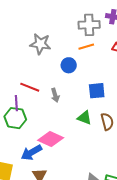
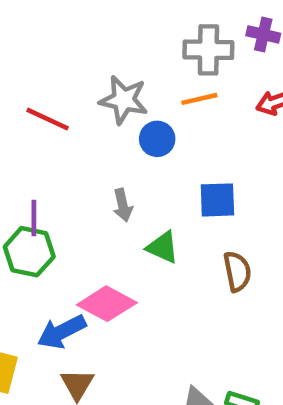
gray star: (40, 44) -> (124, 100), moved
red line: (30, 87) -> (48, 119), moved
green triangle: (84, 118) -> (163, 247), moved

